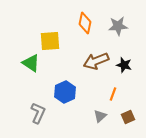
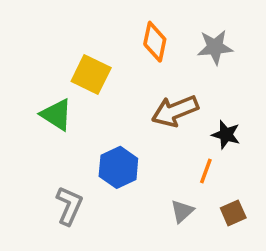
yellow square: (50, 41) -> (91, 74), turned 30
black star: (124, 65) -> (226, 135), moved

